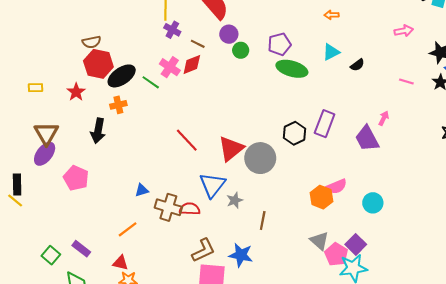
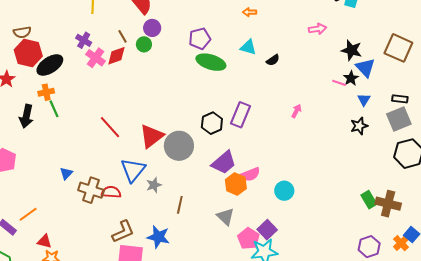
purple cross: (172, 30) -> (84, 40), moved
brown line: (198, 44) -> (123, 36), turned 32
green circle: (241, 50) -> (144, 44), moved
cyan triangle: (331, 52) -> (248, 47), turned 42
green line: (151, 82) -> (54, 109), moved, turned 30
pink line: (406, 82) -> (339, 83), moved
purple trapezoid: (367, 139) -> (224, 163), moved, turned -104
blue triangle: (142, 190) -> (66, 173), turned -32
orange line: (128, 229) -> (28, 214), moved
gray triangle: (319, 241) -> (225, 217), moved

